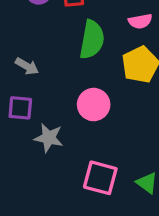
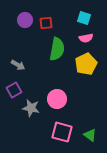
pink circle: (94, 105) -> (57, 99), moved
purple square: (20, 108) -> (14, 90), turned -35

